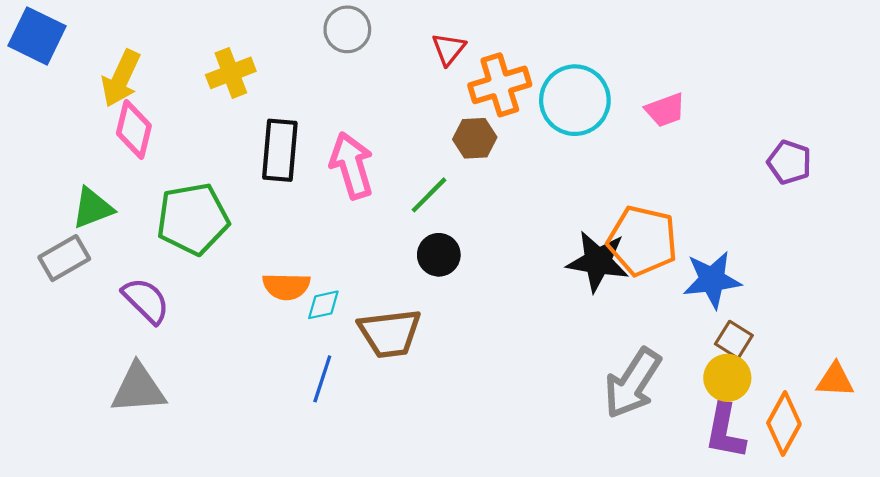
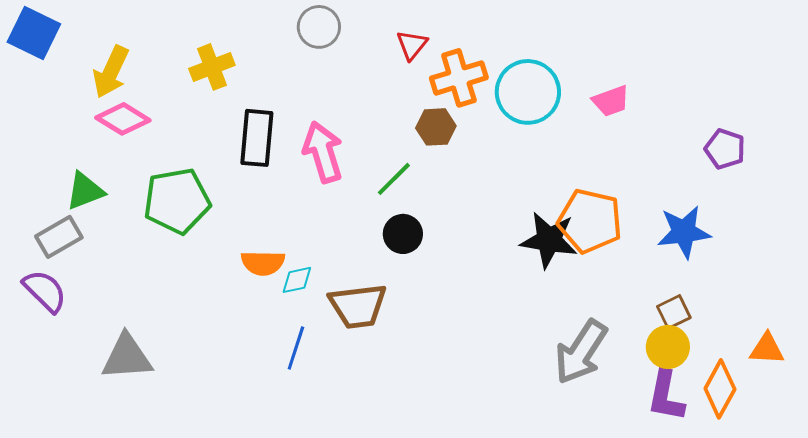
pink diamond: (134, 130) -> (123, 119), turned -72
blue star: (712, 280) -> (684, 232), moved
purple semicircle: (146, 301) -> (45, 291), moved
brown square: (734, 340) -> (674, 312), turned 32

